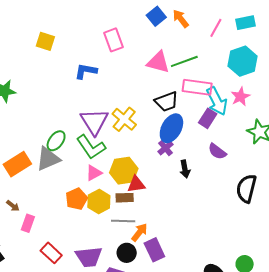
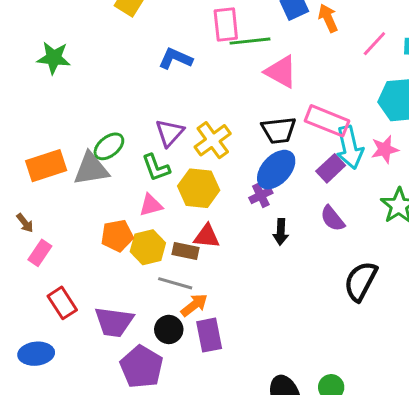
green line: (184, 61) -> (250, 41), moved
purple triangle: (94, 122) -> (170, 133), size x0.7
green L-shape: (91, 147) -> (156, 168), size x0.7
yellow hexagon: (124, 171) -> (199, 188), moved

